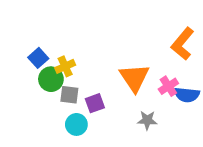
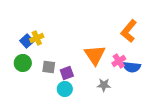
yellow cross: (65, 66) -> (37, 38), moved
green circle: (51, 79) -> (23, 63), moved
cyan circle: (76, 124) -> (65, 89), moved

